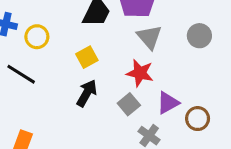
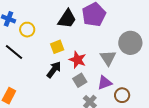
gray circle: (199, 36) -> (130, 43), size x1.5
gray triangle: (149, 37) -> (108, 58), moved
red star: (140, 73) -> (78, 60), moved

